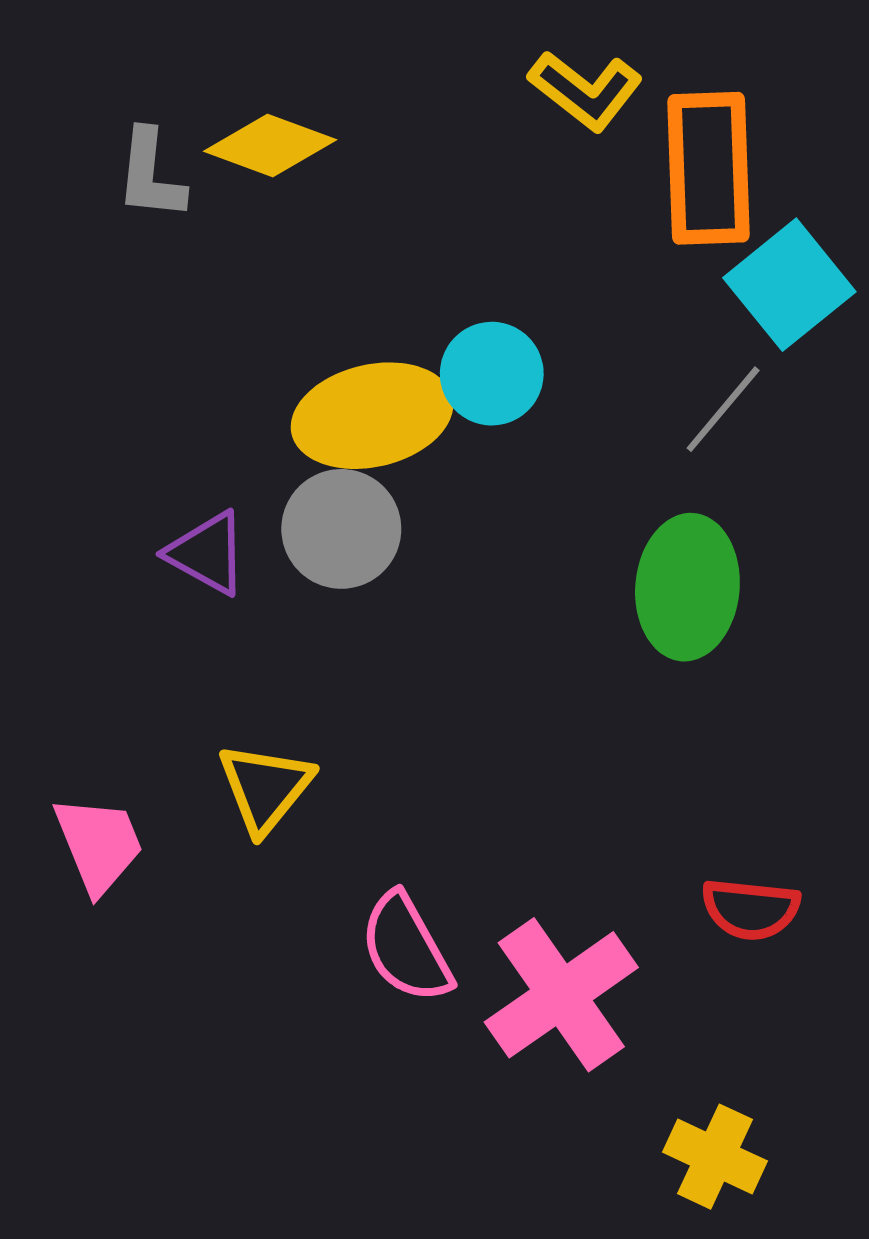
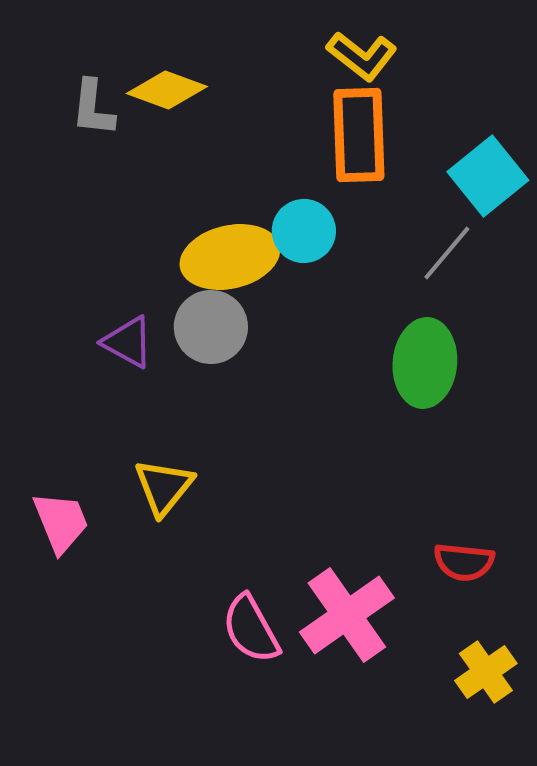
orange rectangle: (709, 168) -> (359, 135), moved
pink semicircle: (406, 948) -> (251, 629), moved
yellow cross: (715, 1157) -> (486, 672), moved, turned 30

